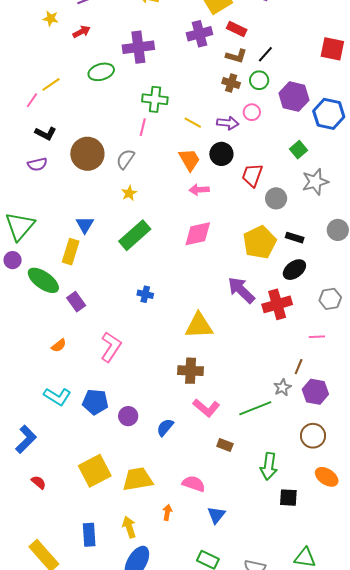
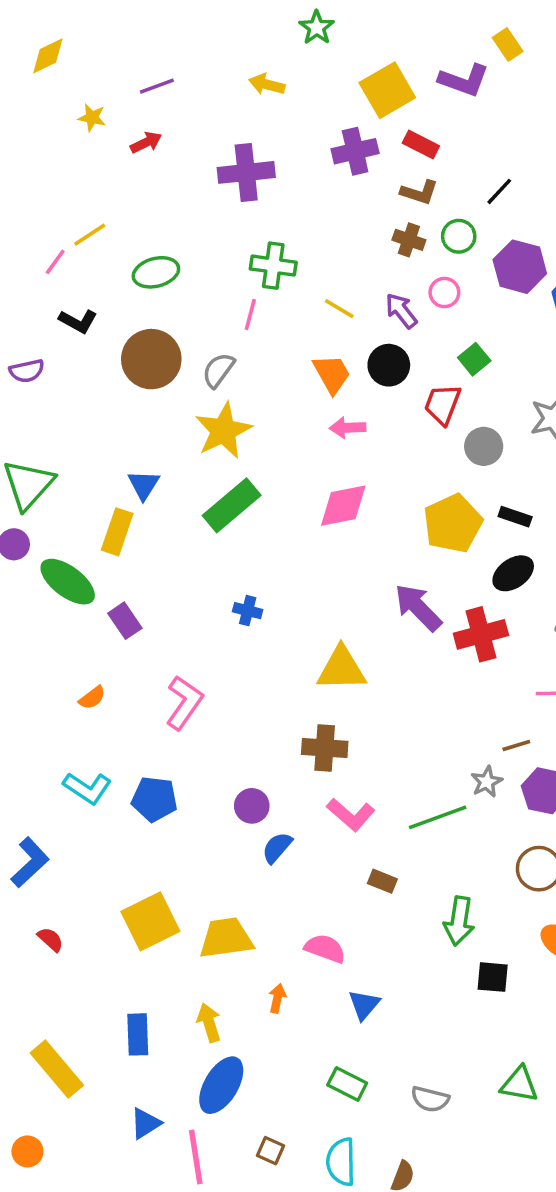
black line: (265, 54) -> (499, 191), moved
green ellipse: (101, 72) -> (156, 272), moved
purple arrow: (228, 123) -> (401, 311), turned -135
green square: (298, 150) -> (474, 359), moved
purple semicircle: (37, 164) -> (27, 371), moved
yellow star: (129, 193) -> (223, 431), size x2.0
brown line: (299, 367) -> (516, 745), turned 49
purple circle: (128, 416) -> (252, 806), moved

